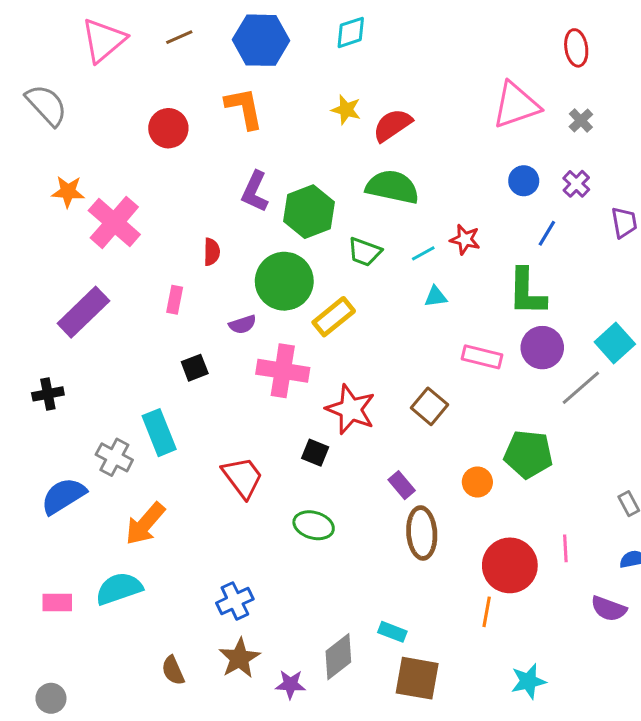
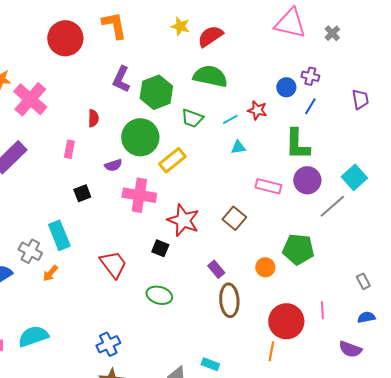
pink triangle: (516, 105) -> (290, 23), turned 32
red circle: (168, 128) -> (65, 38), size x1.4
blue circle: (524, 181) -> (286, 87), moved
purple cross: (576, 184) -> (310, 76), moved, turned -30
orange arrow: (145, 524) -> (50, 273), moved, size x0.6

